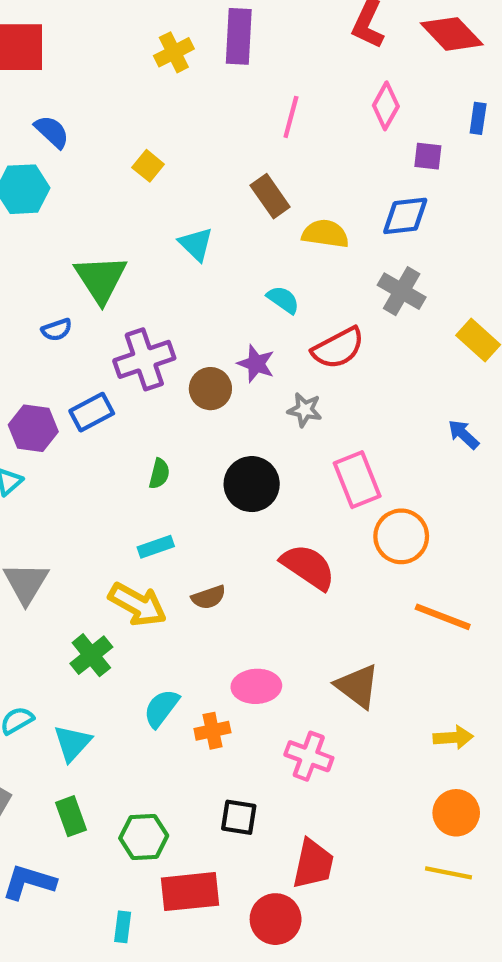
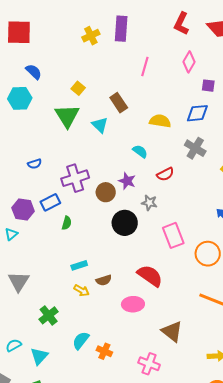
brown rectangle: (270, 196) -> (119, 103), moved
green triangle: (101, 279) -> (67, 116), moved
red semicircle: (338, 348) -> (165, 174), size x0.7
green semicircle: (159, 474) -> (67, 223), moved
black circle: (252, 484) -> (125, 223), moved
orange circle: (401, 536) -> (208, 254), moved
brown semicircle: (209, 597) -> (104, 280), moved
yellow arrow: (137, 604) -> (81, 290), moved, size x0.6
pink ellipse: (256, 686) -> (133, 304), moved
orange cross: (212, 731) -> (104, 351), turned 35

